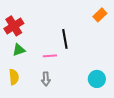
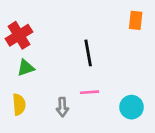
orange rectangle: (100, 15) -> (136, 20), turned -40
pink line: (50, 56) -> (89, 92), moved

